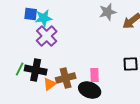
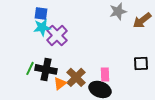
cyan star: (44, 18) -> (42, 27), moved
brown cross: (66, 78) -> (76, 77), turned -30

